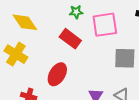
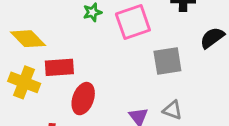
red rectangle: (70, 39) -> (59, 67), moved, turned -30

